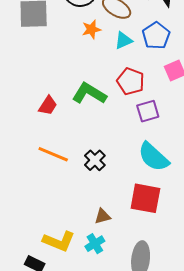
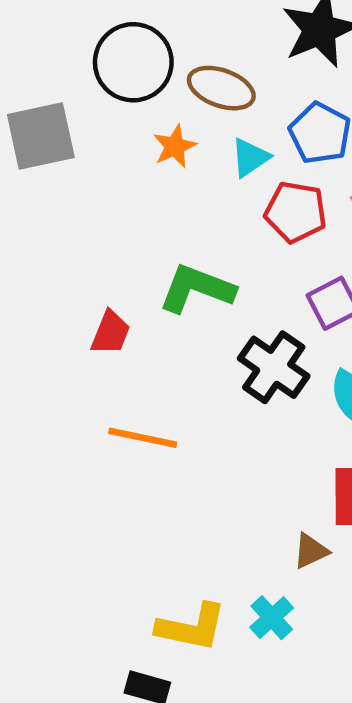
red pentagon: (131, 81) -> (296, 212), moved
black cross: (95, 160) -> (274, 367), moved, size x1.4
brown triangle: (103, 216) -> (311, 551), moved

